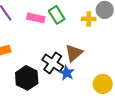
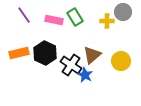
black hexagon: (27, 78) -> (45, 53), moved
yellow circle: (103, 84) -> (121, 61), moved

